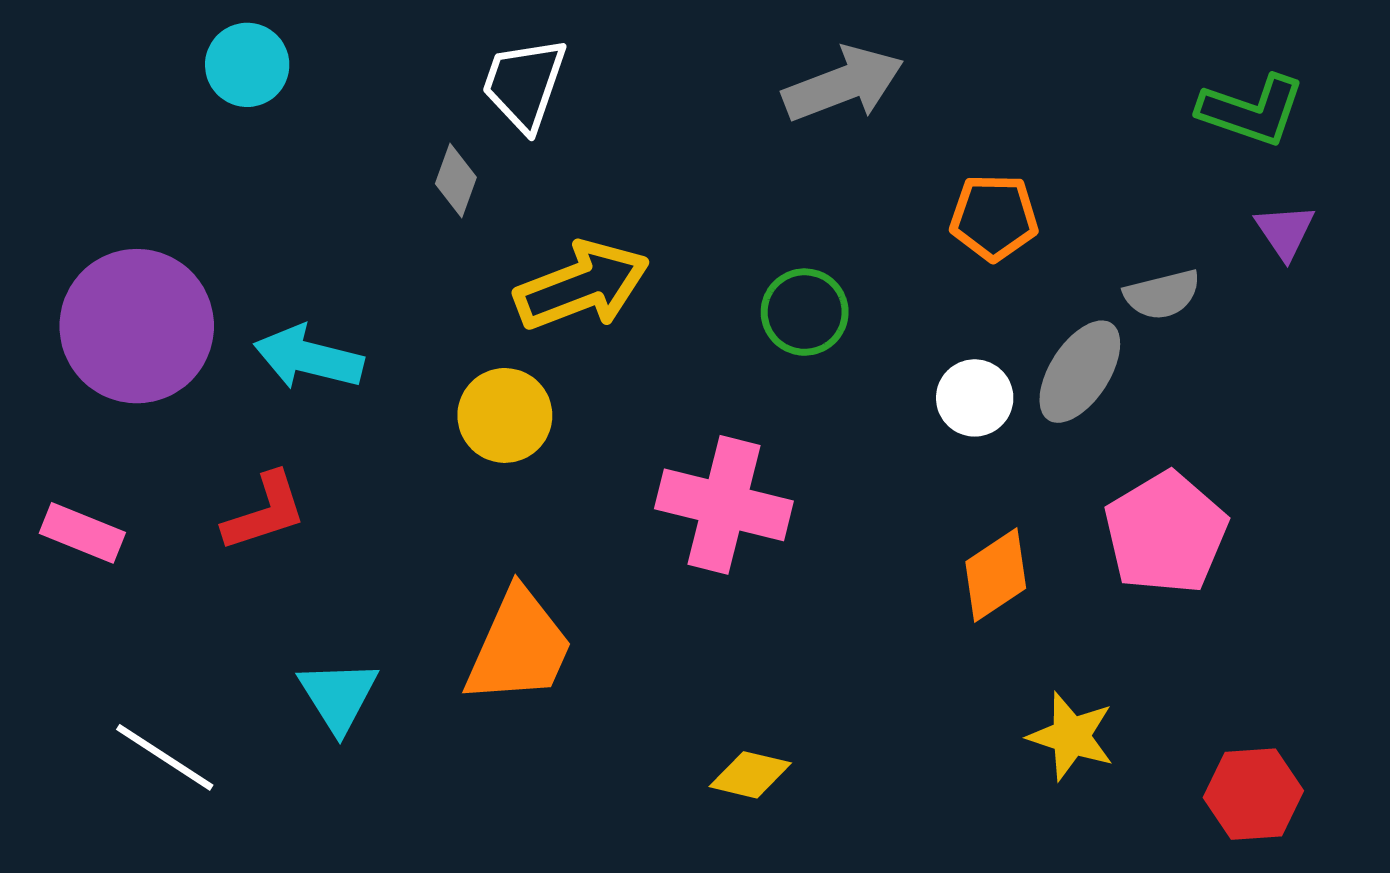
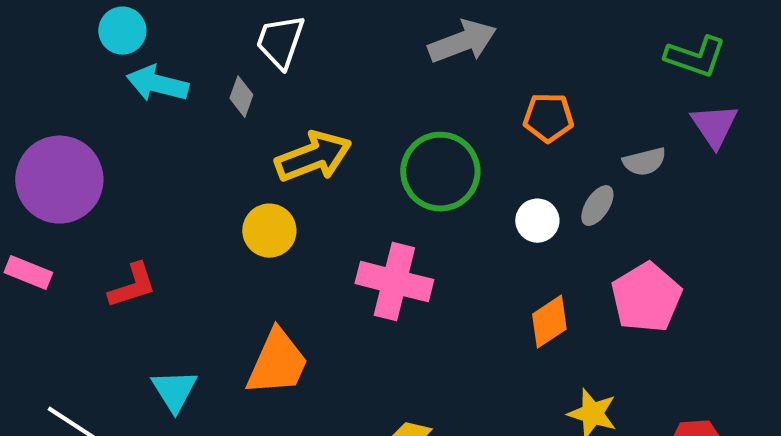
purple triangle: (1285, 231) -> (714, 126), size x1.4
green circle: (805, 312) -> (440, 172), size x1.6
cyan arrow: (309, 358) -> (157, 84), moved
gray ellipse: (1080, 372) -> (597, 206), size x0.7
pink rectangle: (82, 533) -> (28, 273), moved

